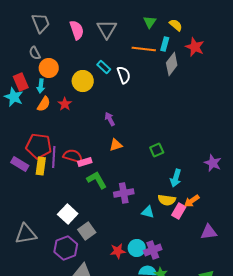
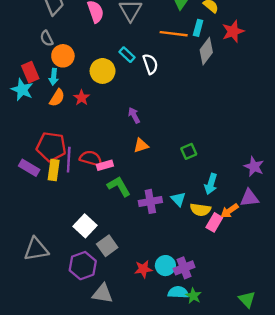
red star: (195, 47) -> (233, 31), turned 30
cyan triangle: (148, 212) -> (178, 199), moved, turned 32
purple triangle: (209, 232) -> (249, 198), moved

